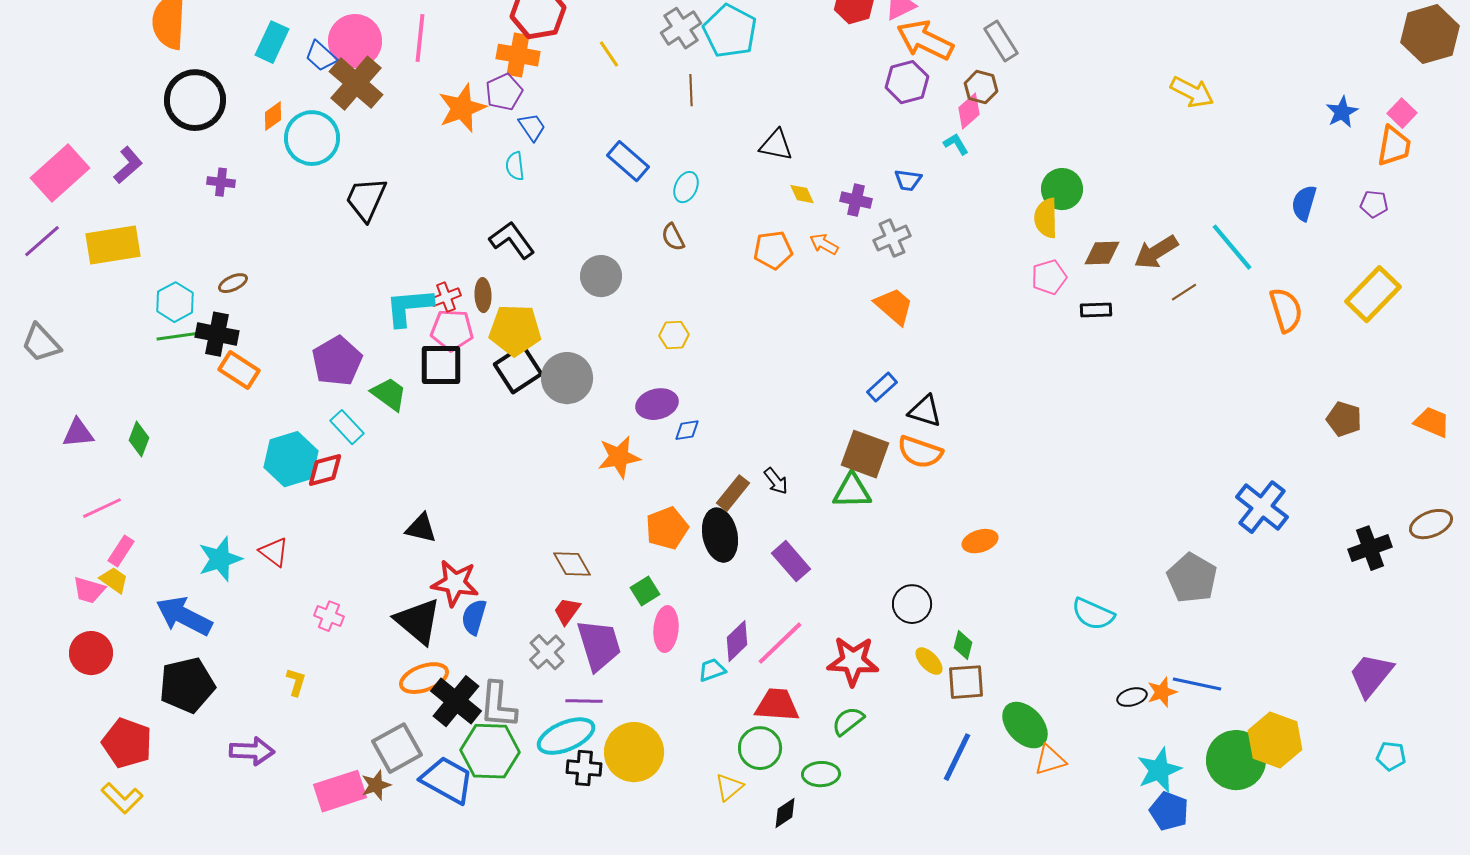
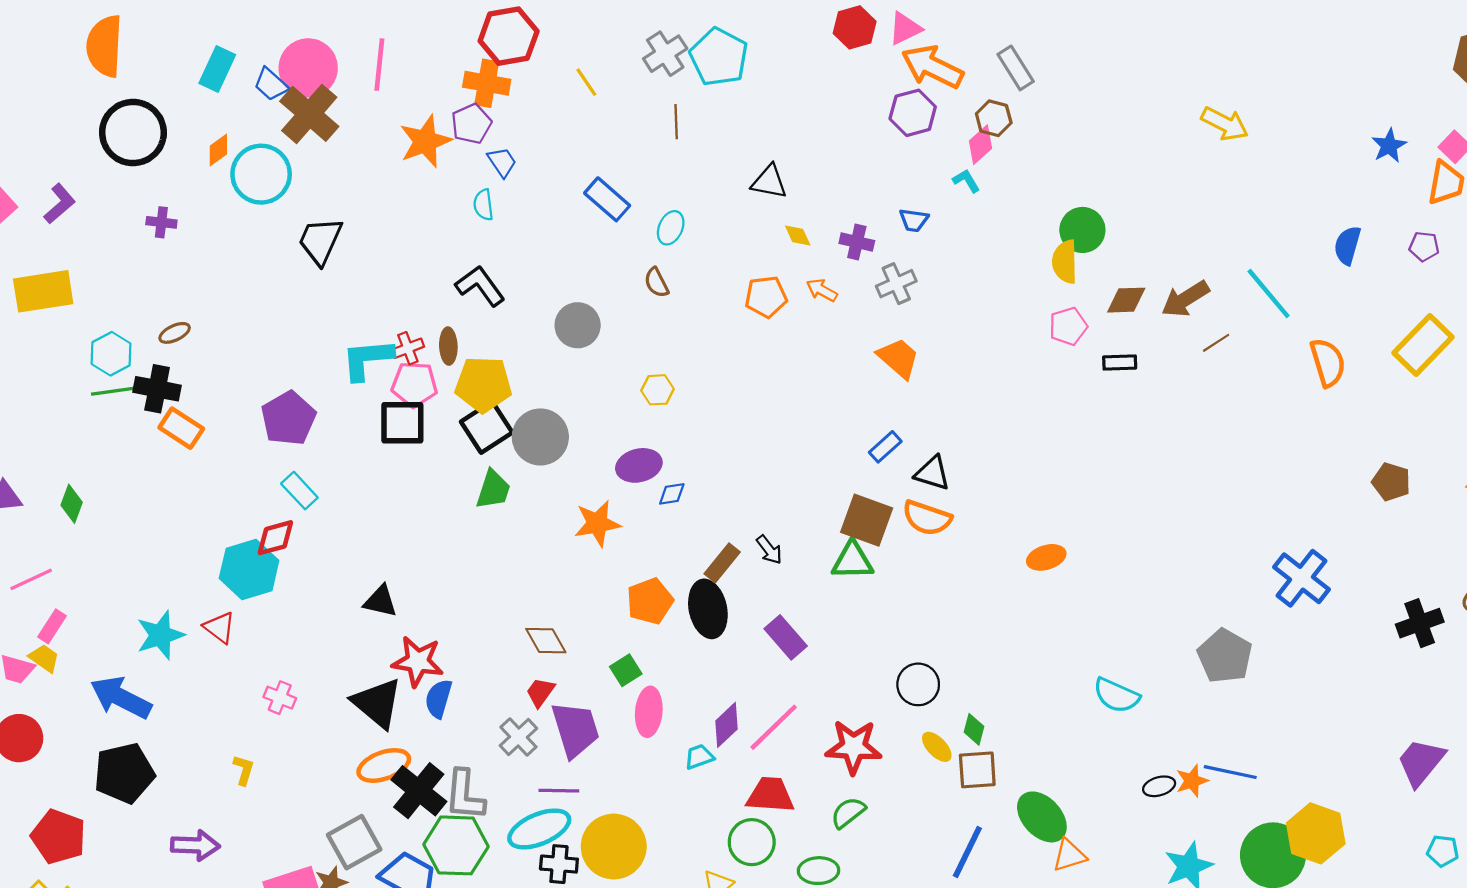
green trapezoid: (389, 394) -> (493, 490), moved, turned 72
cyan hexagon: (291, 459) -> (249, 569), moved
orange ellipse: (980, 541) -> (1046, 557), moved

